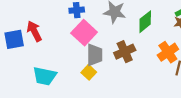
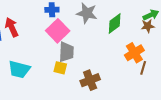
brown cross: (125, 52) -> (90, 80), moved
yellow square: (89, 72) -> (60, 68), turned -32

